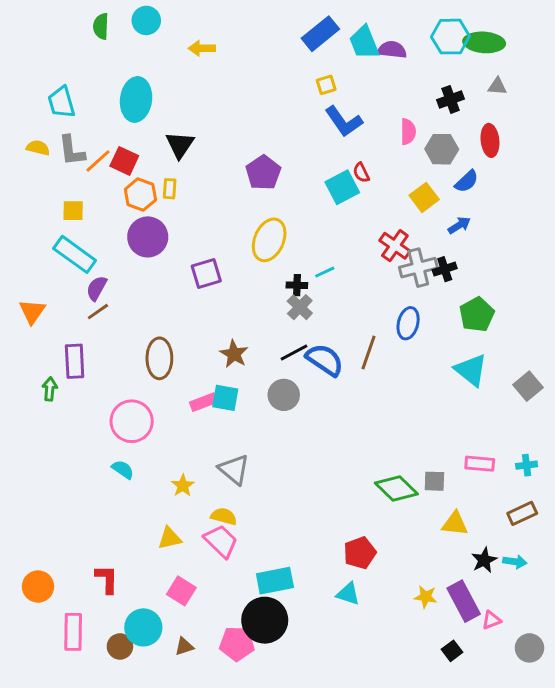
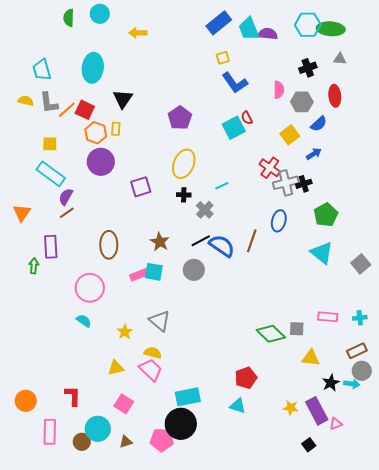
black cross: (297, 285) -> (184, 195), moved
gray circle: (529, 648) -> (362, 371), moved

